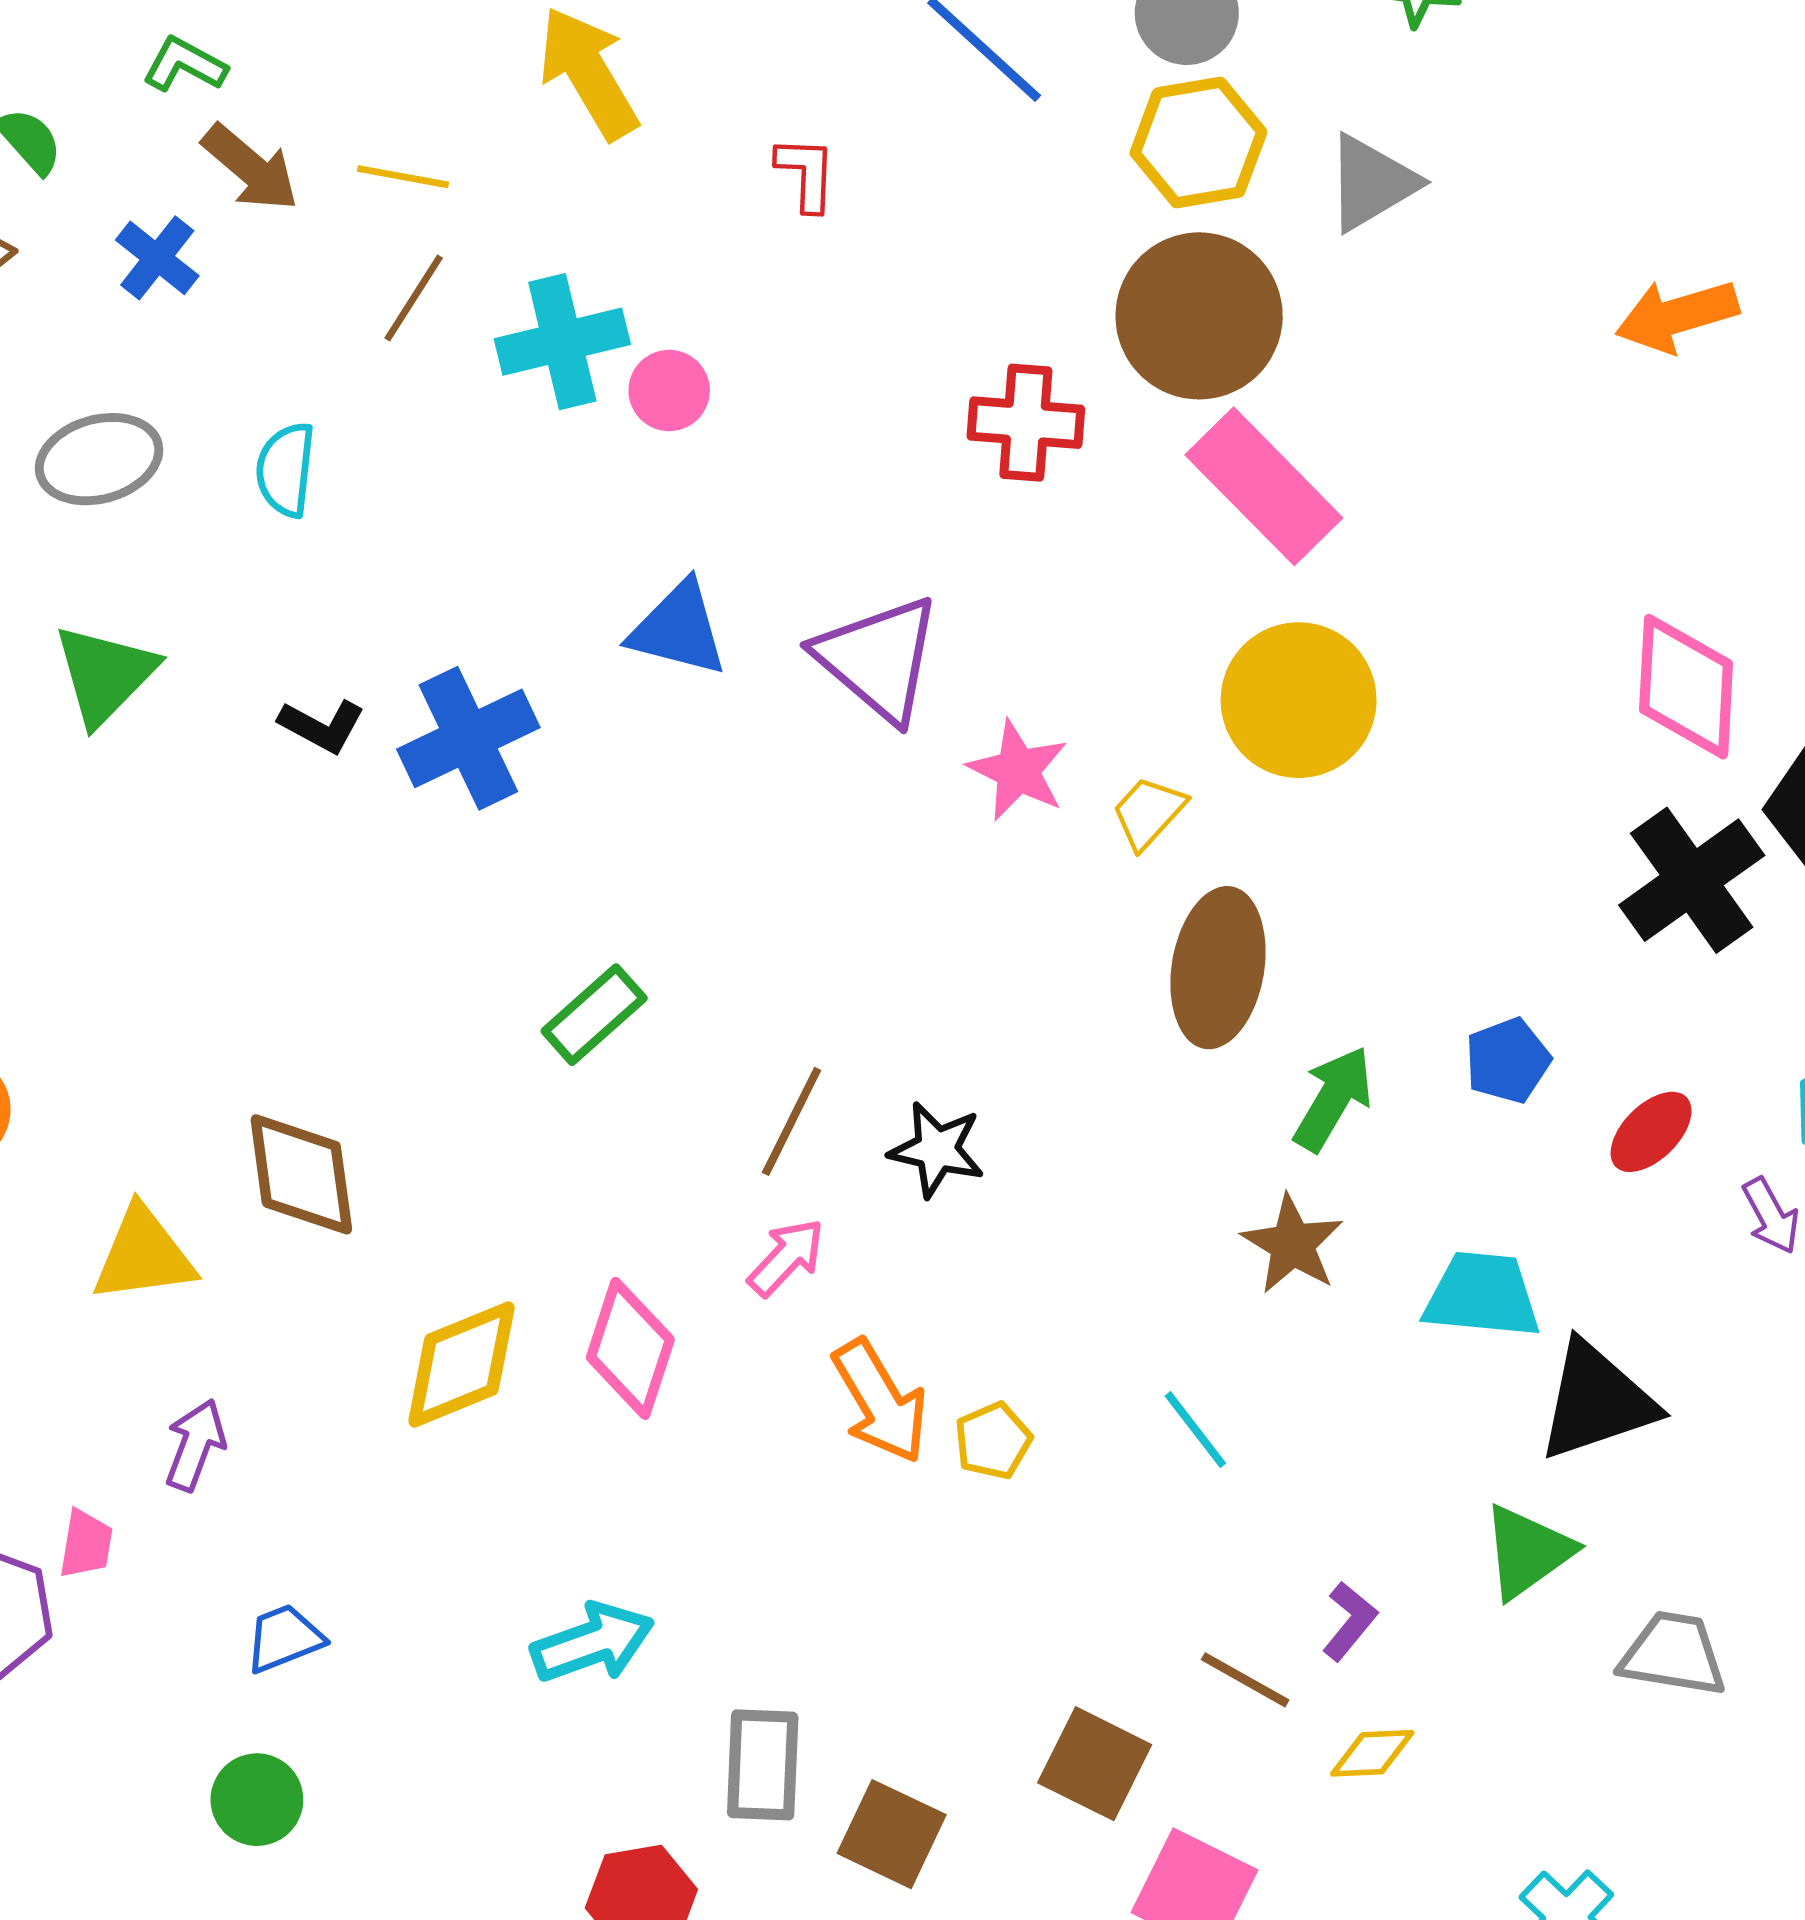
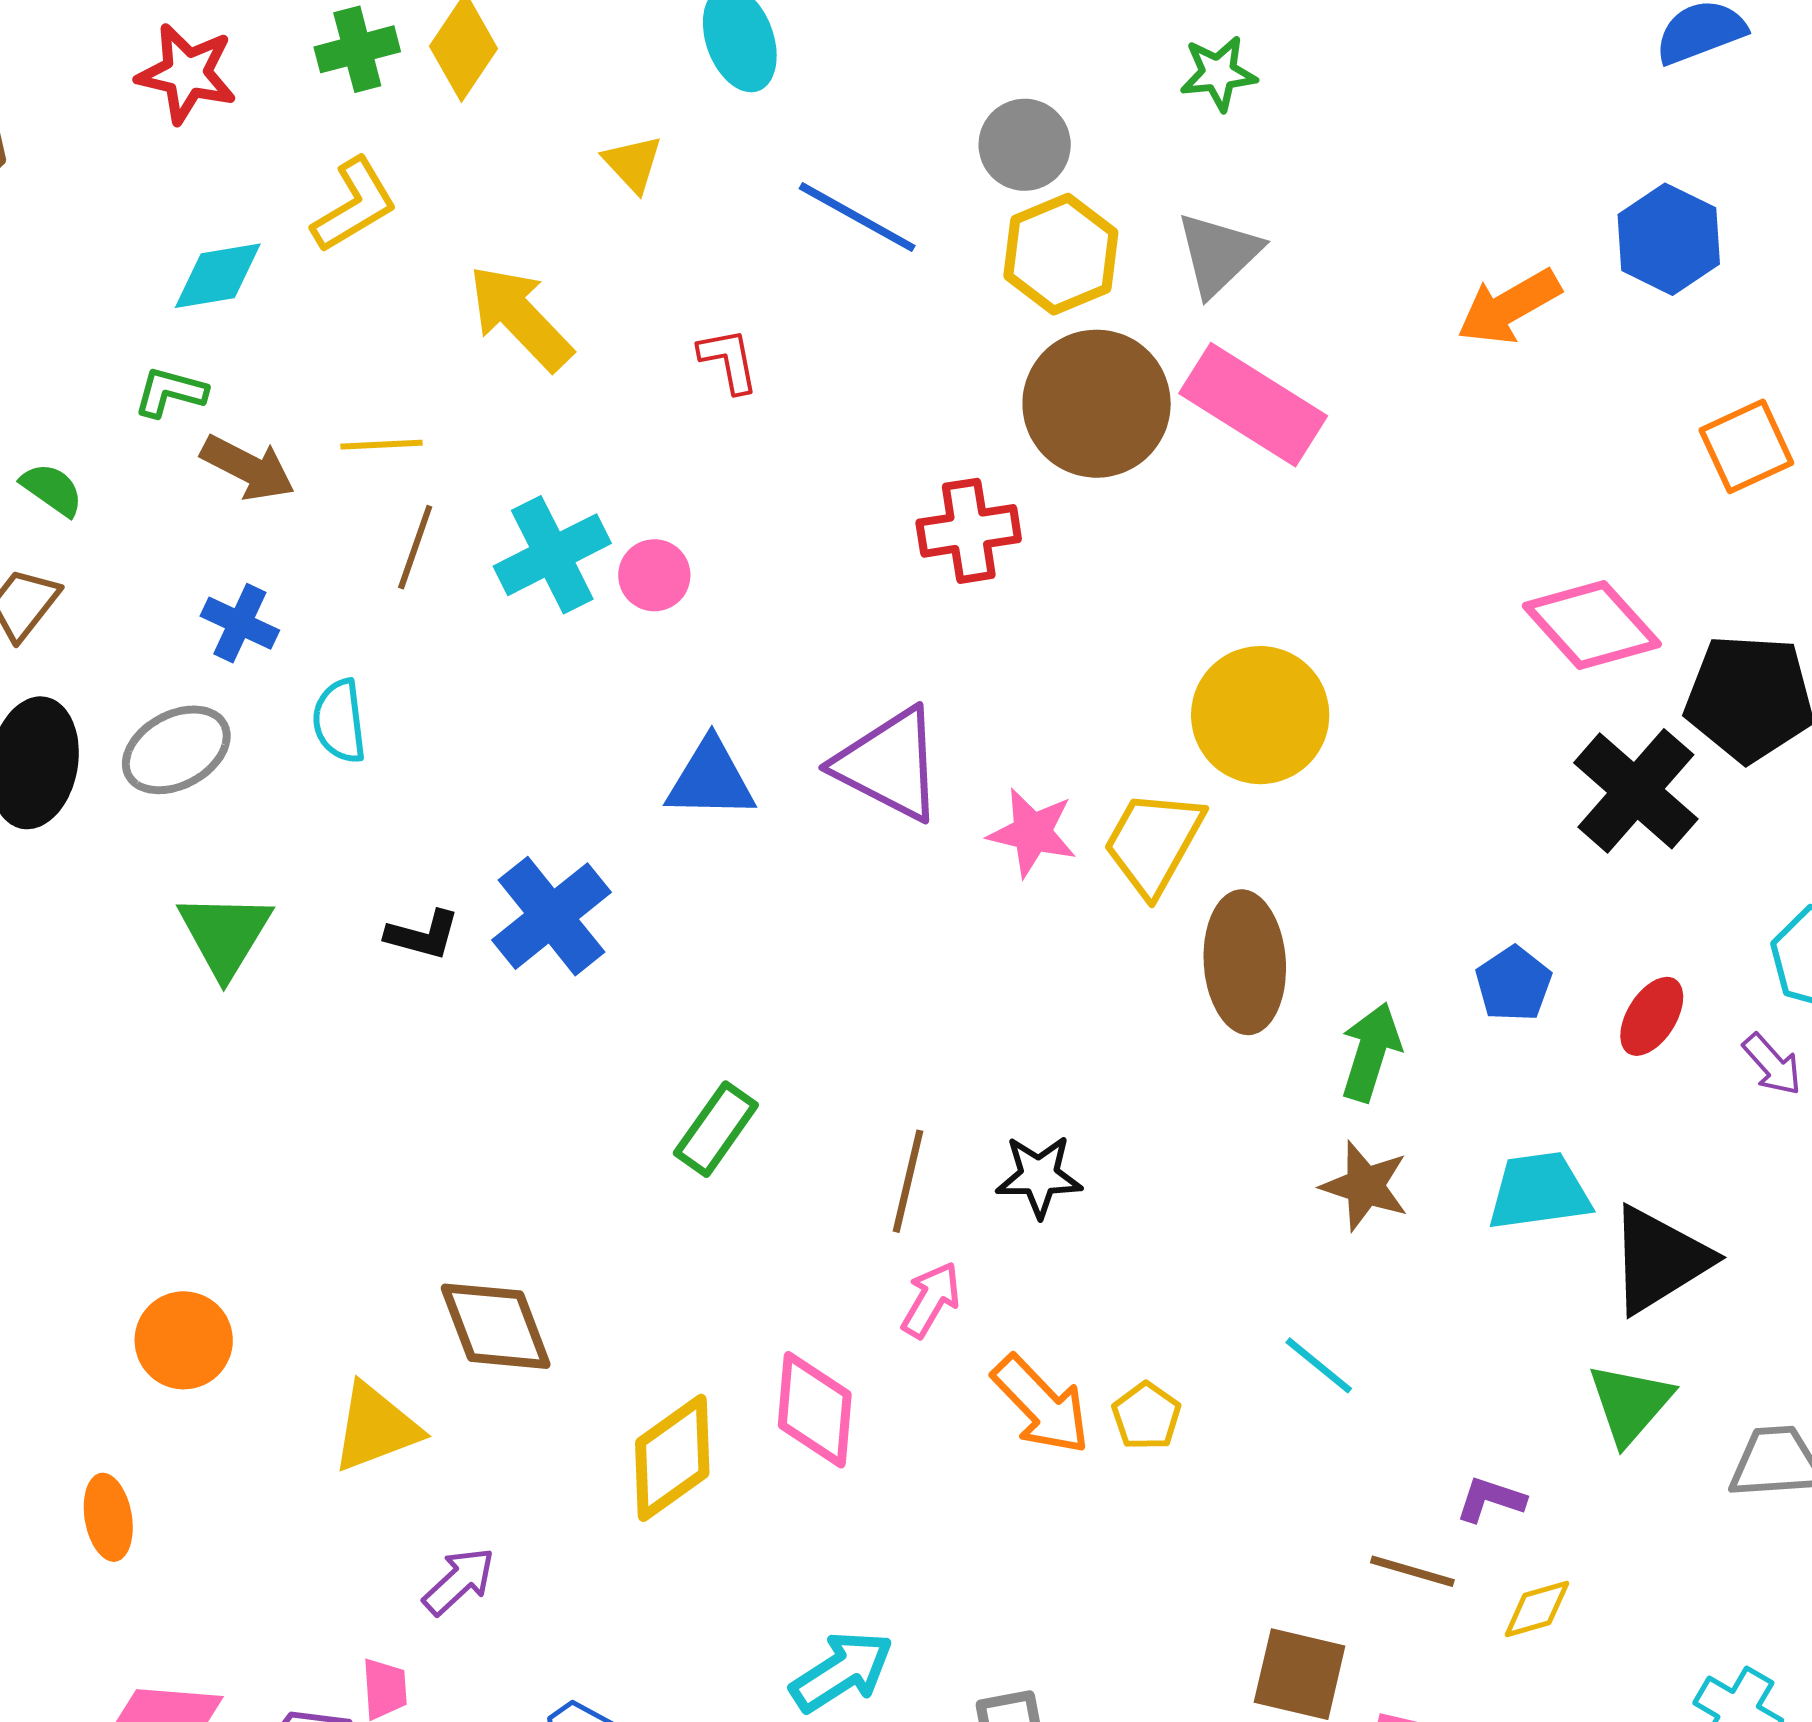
blue cross: (157, 258) -> (240, 623), moved
pink rectangle: (1264, 486) -> (1253, 405), moved
pink diamond: (1686, 687) -> (1592, 625), turned -32
yellow trapezoid: (1149, 813) -> (1153, 842), size x1.6
purple arrow: (195, 1445) -> (459, 1581), turned 40
purple L-shape: (1350, 1621) -> (1491, 1500), turned -98

